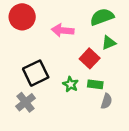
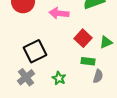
green triangle: (109, 43) -> (106, 42), moved
green star: (70, 84) -> (59, 78), moved

